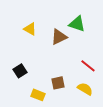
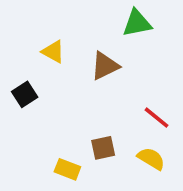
green triangle: (77, 24) -> (137, 23), moved, turned -30
black square: (20, 71) -> (25, 94), moved

